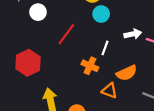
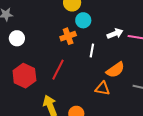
white circle: (38, 12) -> (17, 38), moved
red line: (66, 34) -> (58, 70), moved
orange cross: (90, 66) -> (68, 36), moved, turned -35

